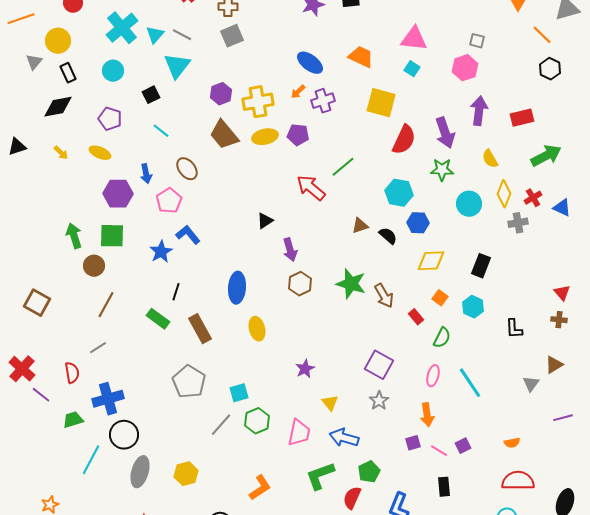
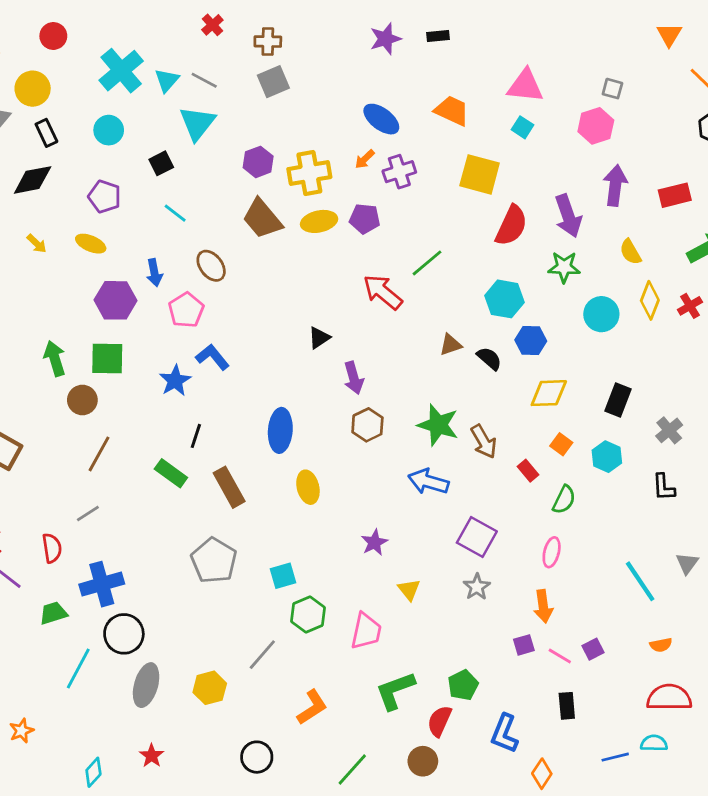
gray cross: (518, 223) -> (669, 430), moved, turned -30
cyan line: (470, 383) -> (640, 581), moved
gray line: (221, 425) -> (262, 655), moved
blue arrow: (344, 438) -> (428, 482), moved

